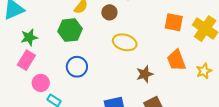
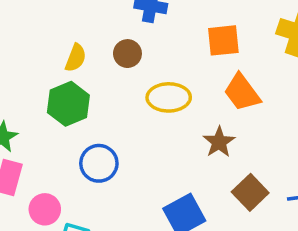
orange square: (174, 22) -> (223, 40), moved
orange trapezoid: (176, 60) -> (242, 92), moved

